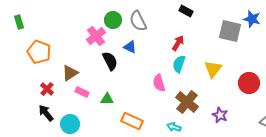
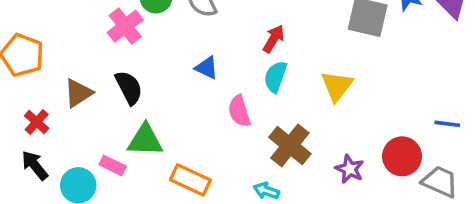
blue triangle: (130, 47) -> (207, 68), moved
black semicircle: (110, 61) -> (129, 88), moved
red circle: (249, 83) -> (402, 156), moved
pink rectangle: (82, 92) -> (113, 165), moved
green triangle: (107, 99) -> (145, 140), size x1.5

